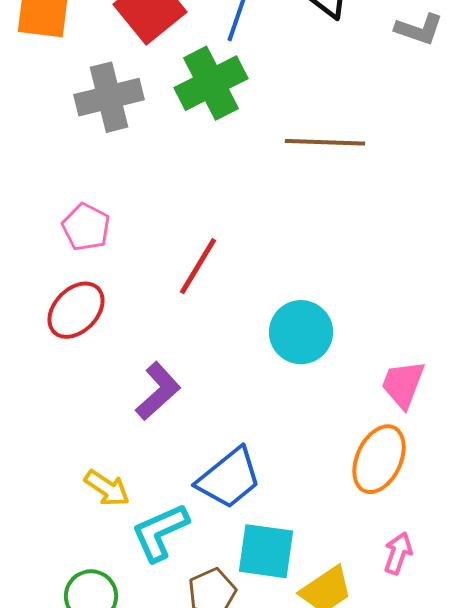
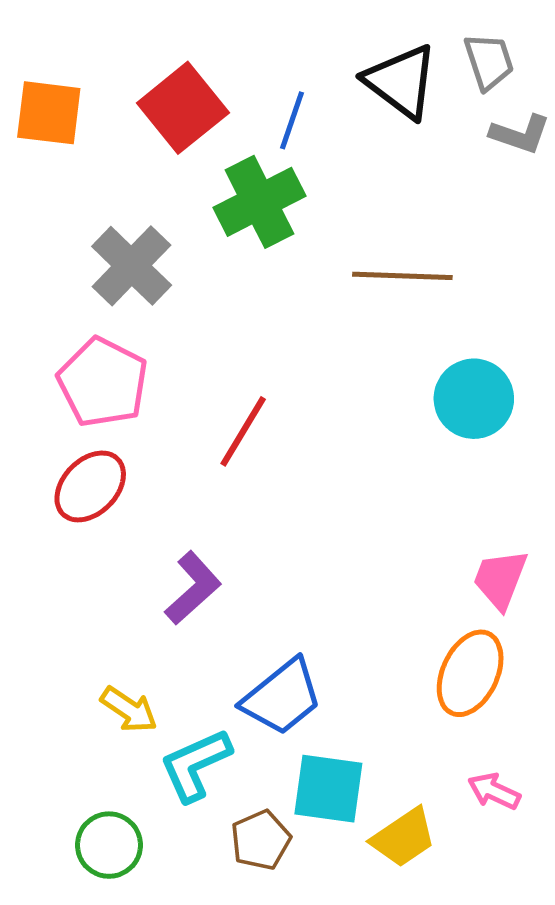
gray cross: (109, 97) -> (132, 266), moved, turned -32
pink pentagon: (86, 227) -> (103, 382), size x1.5
cyan circle: (301, 332) -> (474, 399), moved
pink arrow: (398, 553) -> (494, 791), turned -84

